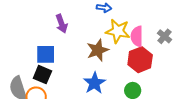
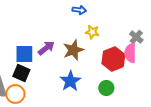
purple arrow: (62, 24) -> (46, 48), moved, turned -108
yellow star: (118, 31) -> (92, 32), size x0.6
pink semicircle: (137, 36) -> (130, 53), moved

